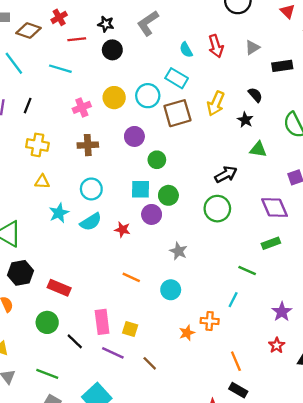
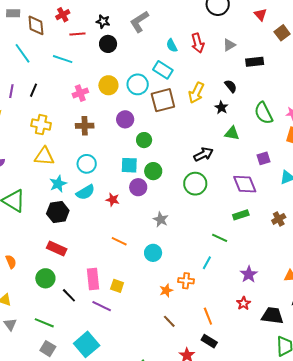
brown diamond: (29, 31) -> (36, 25), turned 65
yellow triangle: (42, 182) -> (44, 156), size x1.5
black hexagon: (21, 273) -> (58, 212), moved
brown line: (150, 363) -> (169, 321), moved

